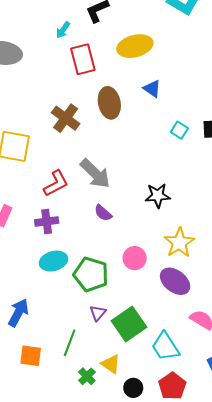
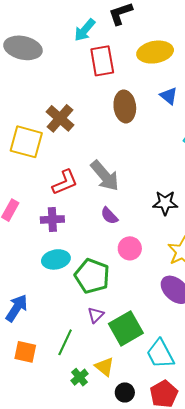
cyan arrow: (63, 30) -> (85, 30), size x1.4
brown cross: (66, 118) -> (60, 118), moved
pink circle: (135, 258) -> (130, 248), moved

